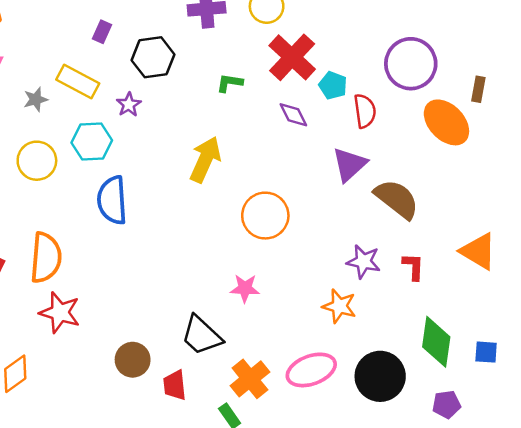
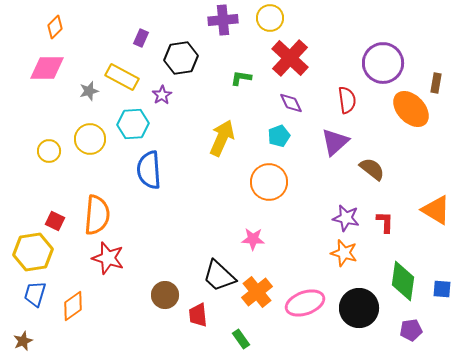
cyan pentagon: (333, 85) -> (279, 136), moved, turned 30
brown semicircle: (397, 199) -> (372, 169), size x0.7
orange star: (339, 306) -> (344, 253), moved
orange cross: (250, 379) -> (257, 292), moved

